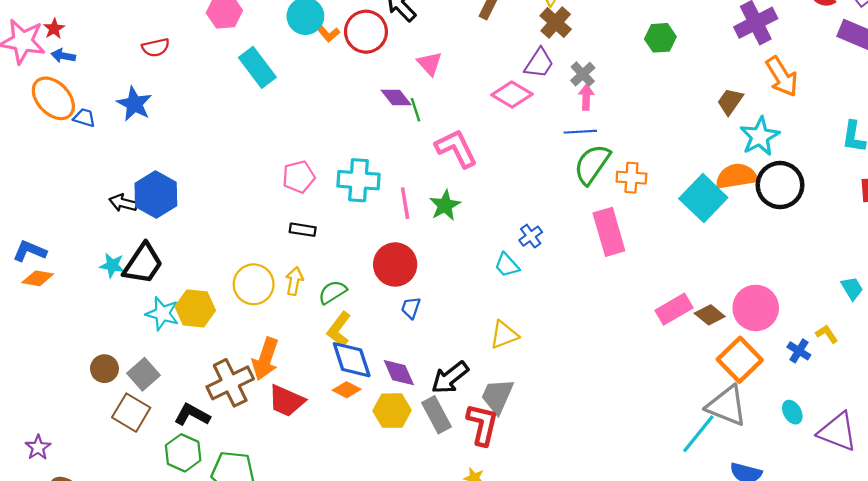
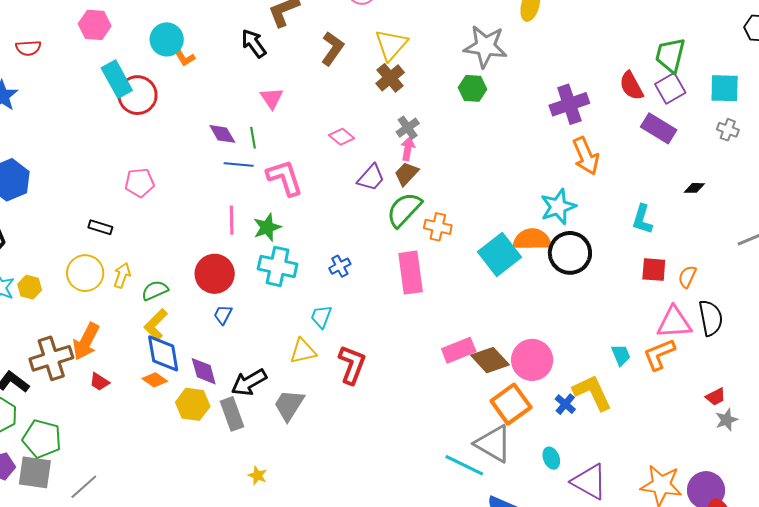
red circle: (366, 32) -> (137, 95), moved
green hexagon: (660, 38) -> (472, 88), moved
purple trapezoid: (539, 63) -> (371, 178), moved
pink diamond: (512, 95) -> (342, 137), size x0.7
purple diamond: (396, 97) -> (222, 134), moved
brown trapezoid: (730, 101) -> (406, 174), moved
blue line: (580, 132) -> (239, 165), moved
cyan cross: (359, 180) -> (278, 266), moved
black rectangle: (303, 230) -> (100, 227), moved
cyan trapezoid: (507, 265) -> (321, 317), moved, turned 55
yellow hexagon: (195, 308) -> (30, 287), size x0.7
brown diamond: (710, 315) -> (490, 360), size x1.4
yellow L-shape: (827, 334) -> (592, 393), size x2.0
red trapezoid: (286, 401) -> (99, 382), size x0.6
red L-shape: (482, 424) -> (352, 365), moved
cyan line: (698, 434) -> (464, 465), turned 69

